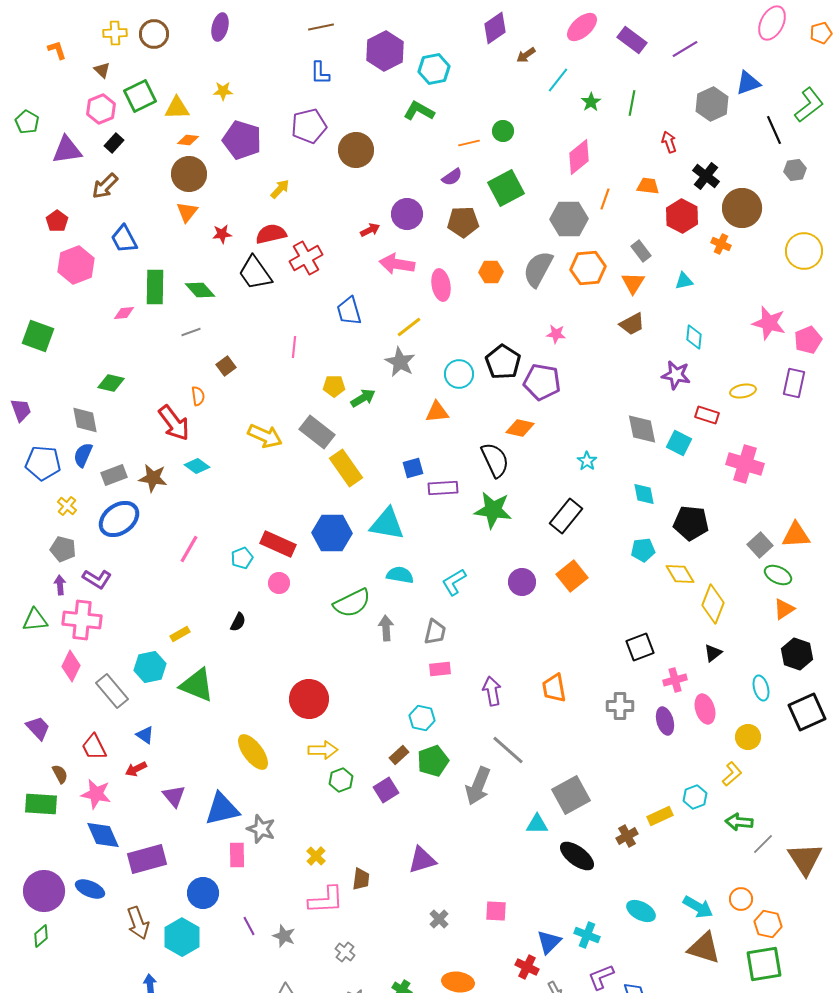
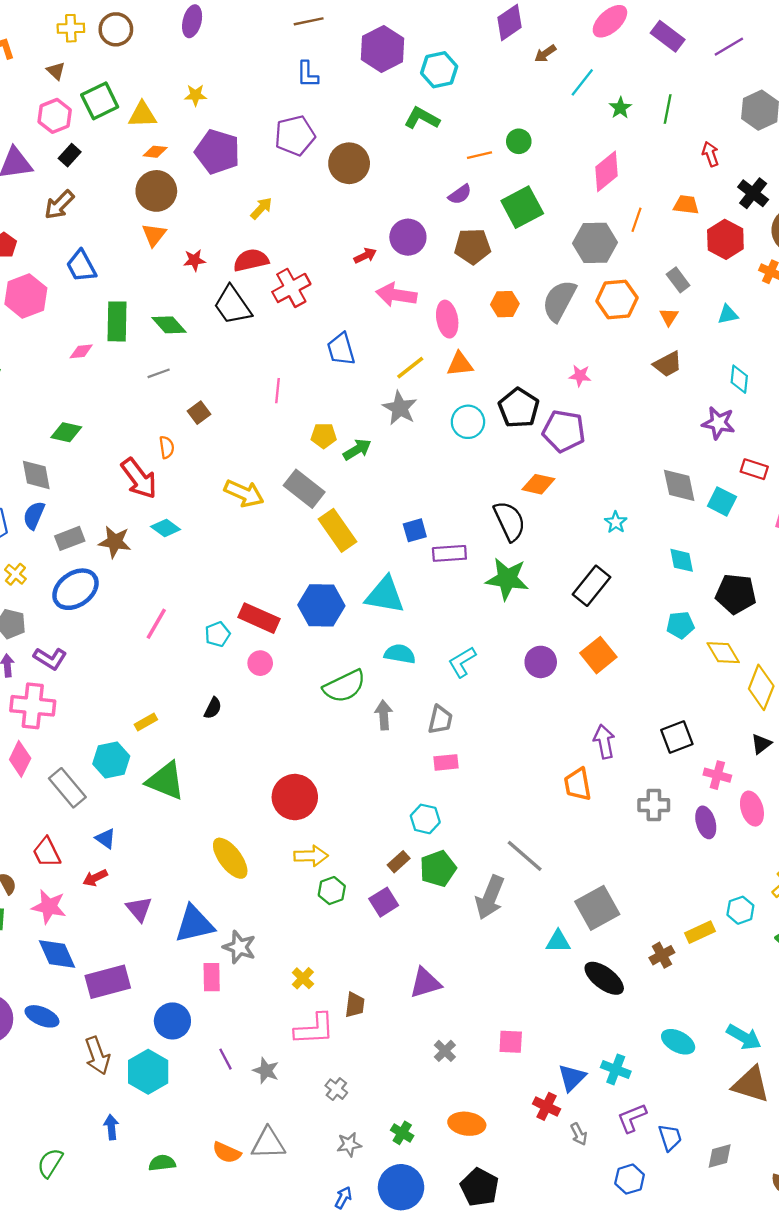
orange triangle: (633, 283) -> (669, 317), size x0.7
orange triangle: (437, 412) -> (460, 364), moved
pink cross: (675, 680) -> (717, 775), turned 30
purple arrow: (492, 691) -> (604, 742), moved

